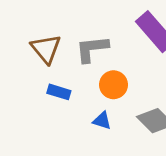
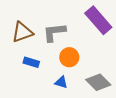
brown triangle: (46, 49) -> (22, 32), turned 50

